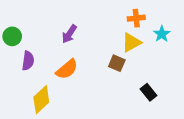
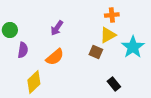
cyan star: (162, 34) -> (133, 47), moved, size x1.6
black rectangle: (148, 92) -> (114, 84), moved

